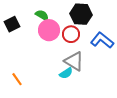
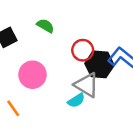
black hexagon: (81, 14) -> (99, 64), moved
pink circle: (49, 30) -> (32, 75), moved

